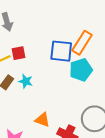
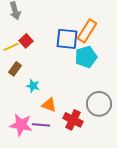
red square: (18, 53) -> (26, 41), turned -32
cyan star: (26, 81) -> (33, 86), moved

